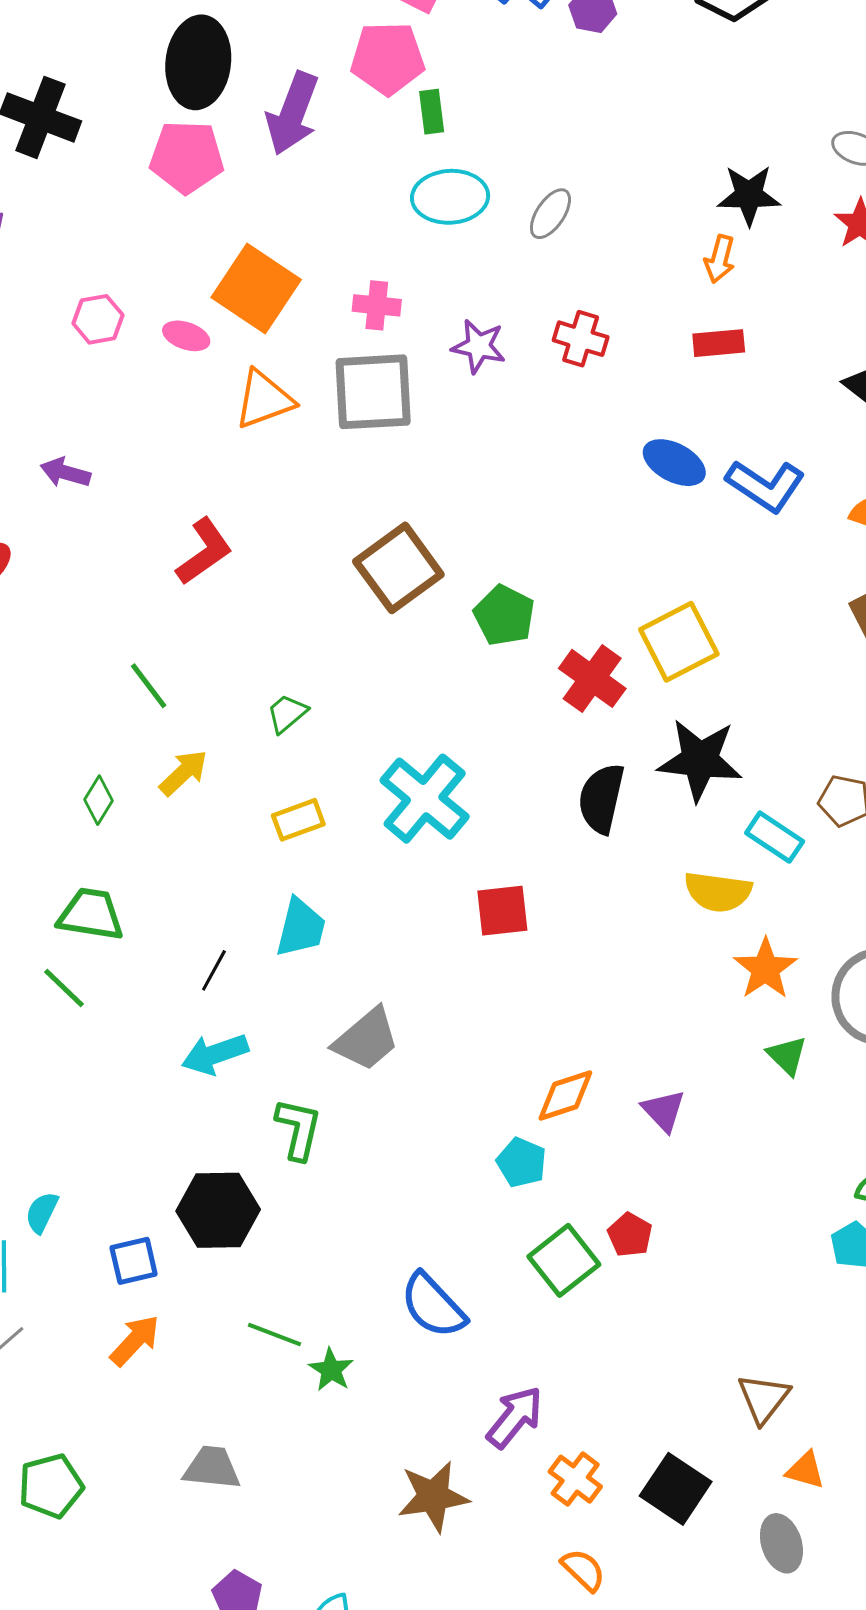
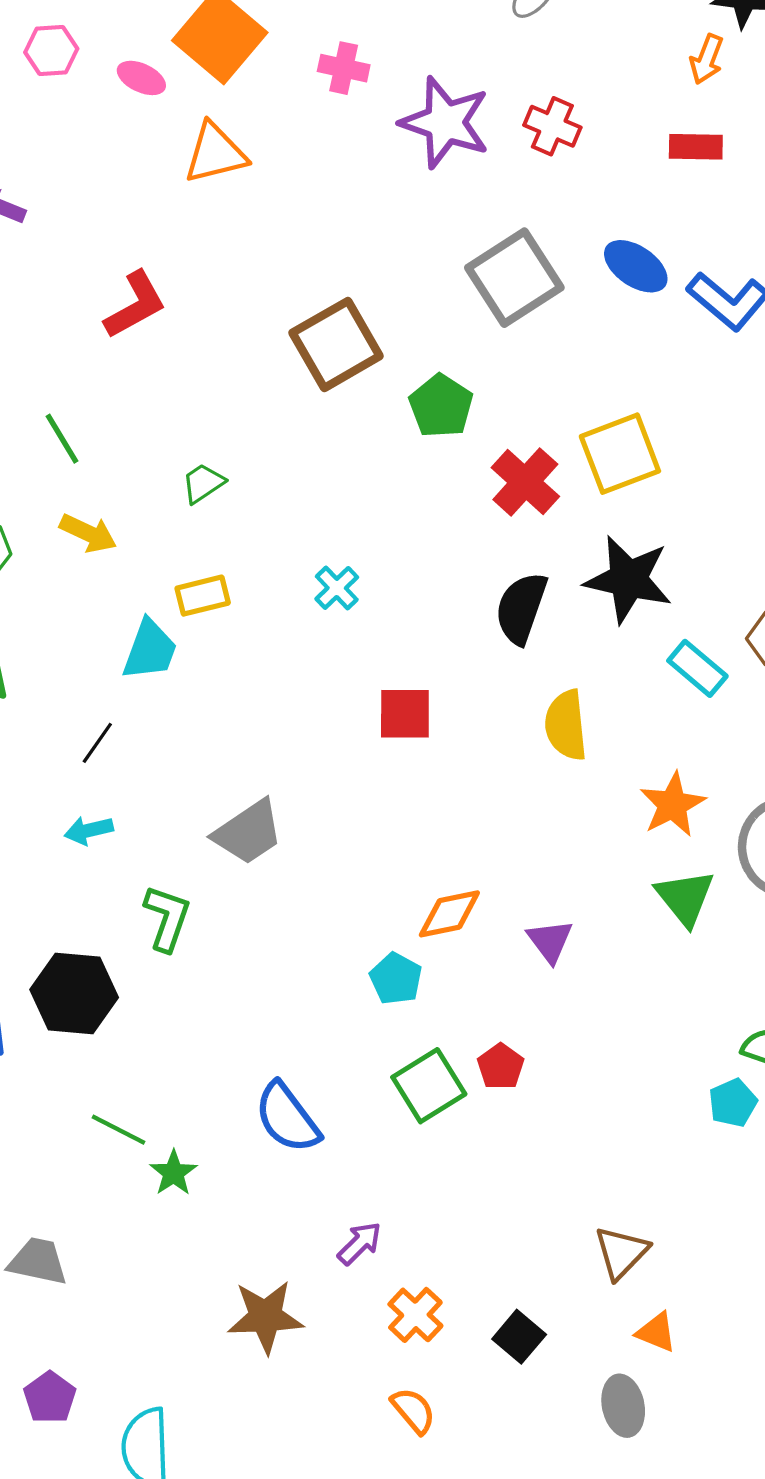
purple star: (479, 346) -> (445, 122), size x1.6
gray square: (373, 392) -> (514, 278), moved, turned -36
yellow arrow: (183, 773) -> (88, 533), turned 62
cyan cross: (425, 799) -> (337, 588), size x0.5
yellow semicircle: (718, 892) -> (566, 725), moved, turned 70
cyan trapezoid: (301, 928) -> (150, 650), moved
cyan arrow: (215, 1054) -> (89, 830), size x0.7
green triangle: (787, 1056) -> (685, 898), size x1.4
purple arrow: (515, 1417) -> (360, 1243), size x0.7
black square: (676, 1489) -> (519, 1337), size x0.7

